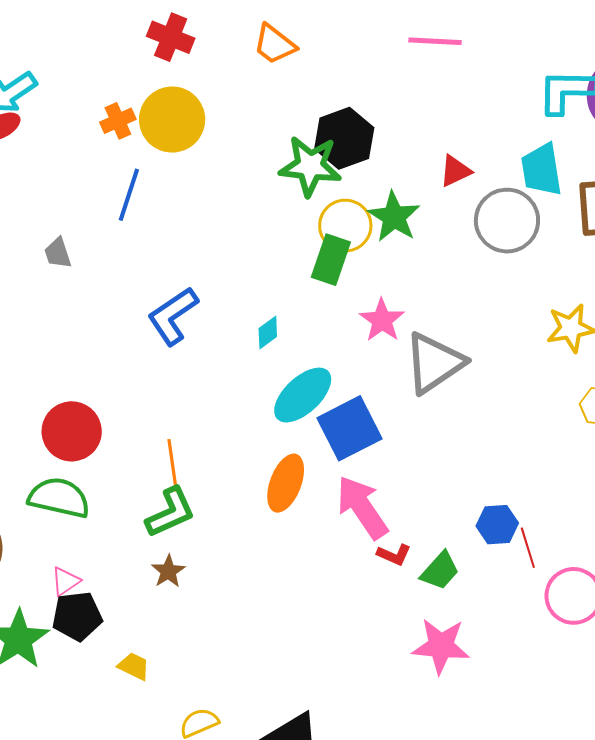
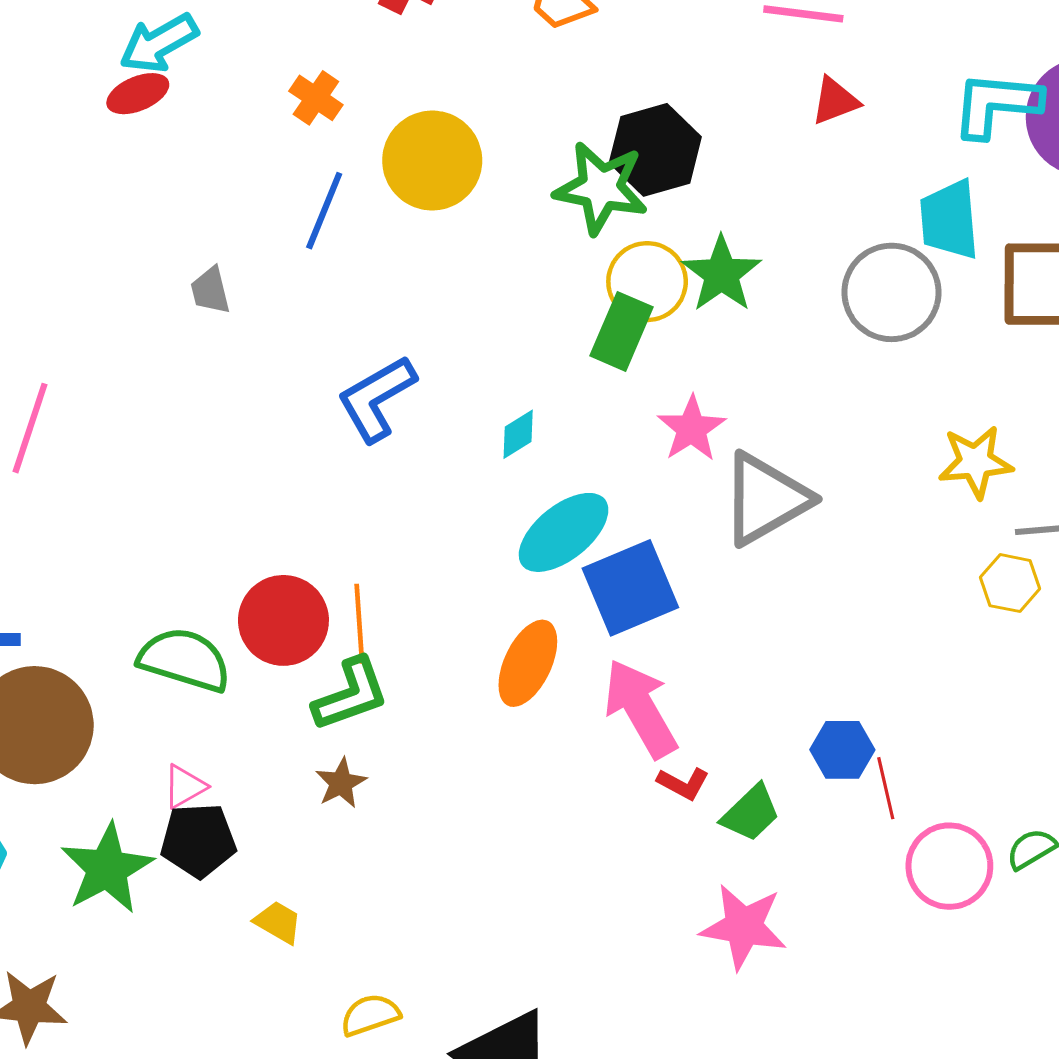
yellow circle: (172, 120) -> (432, 161), moved
orange cross: (118, 121) -> (316, 98), turned -36
red triangle: (455, 171) -> (835, 101), moved
red circle: (72, 431) -> (283, 620), moved

